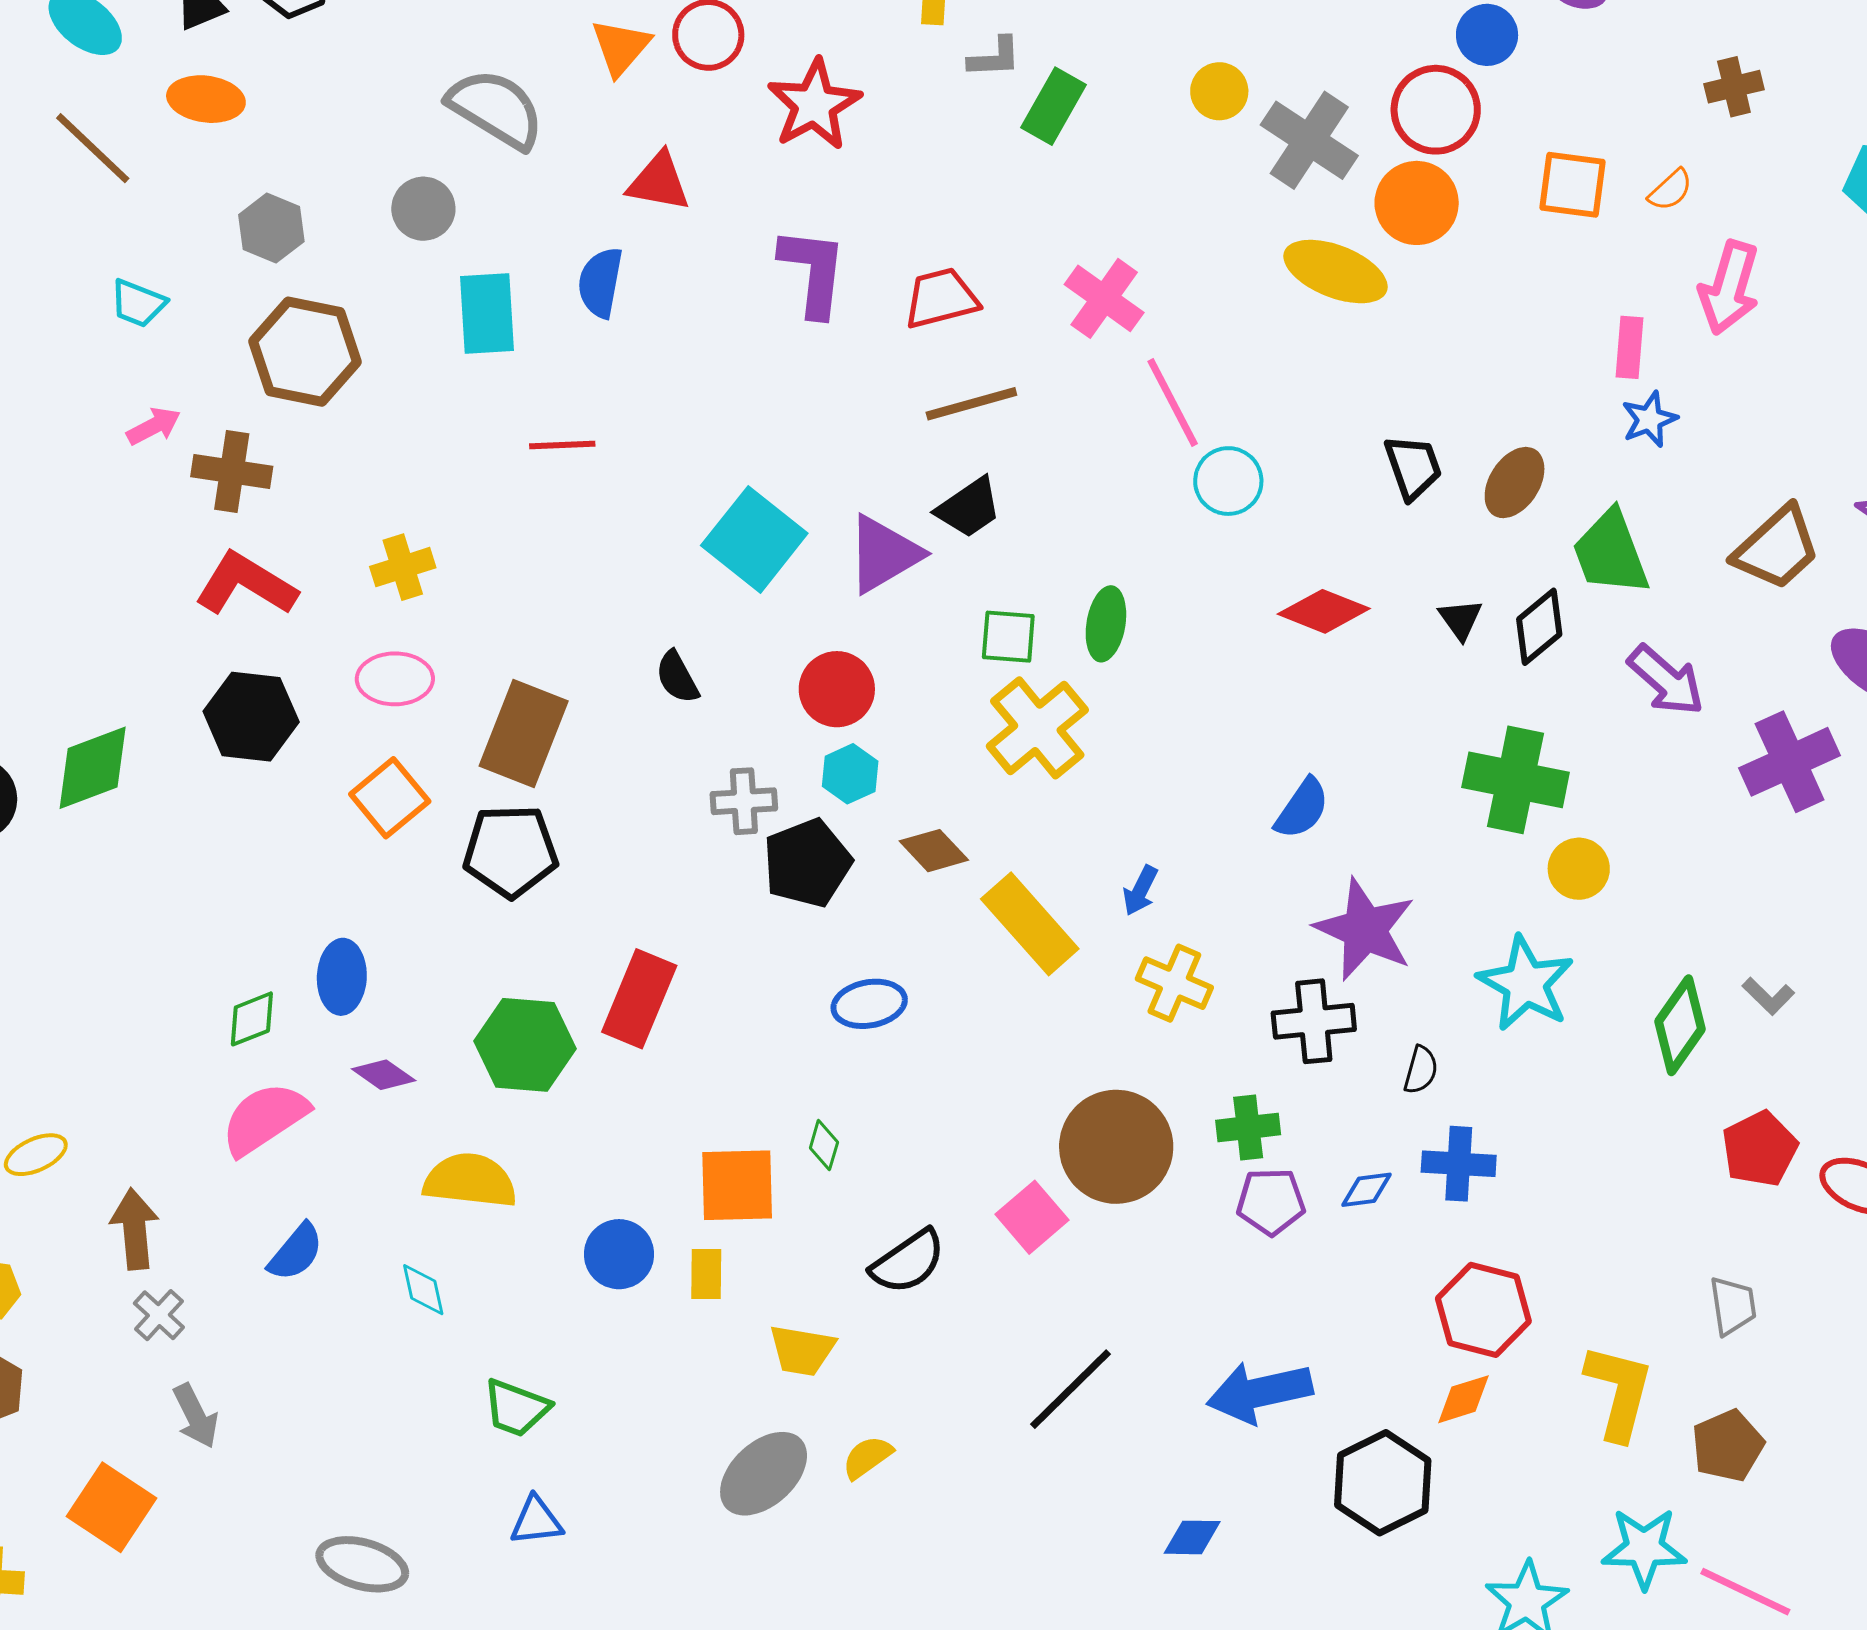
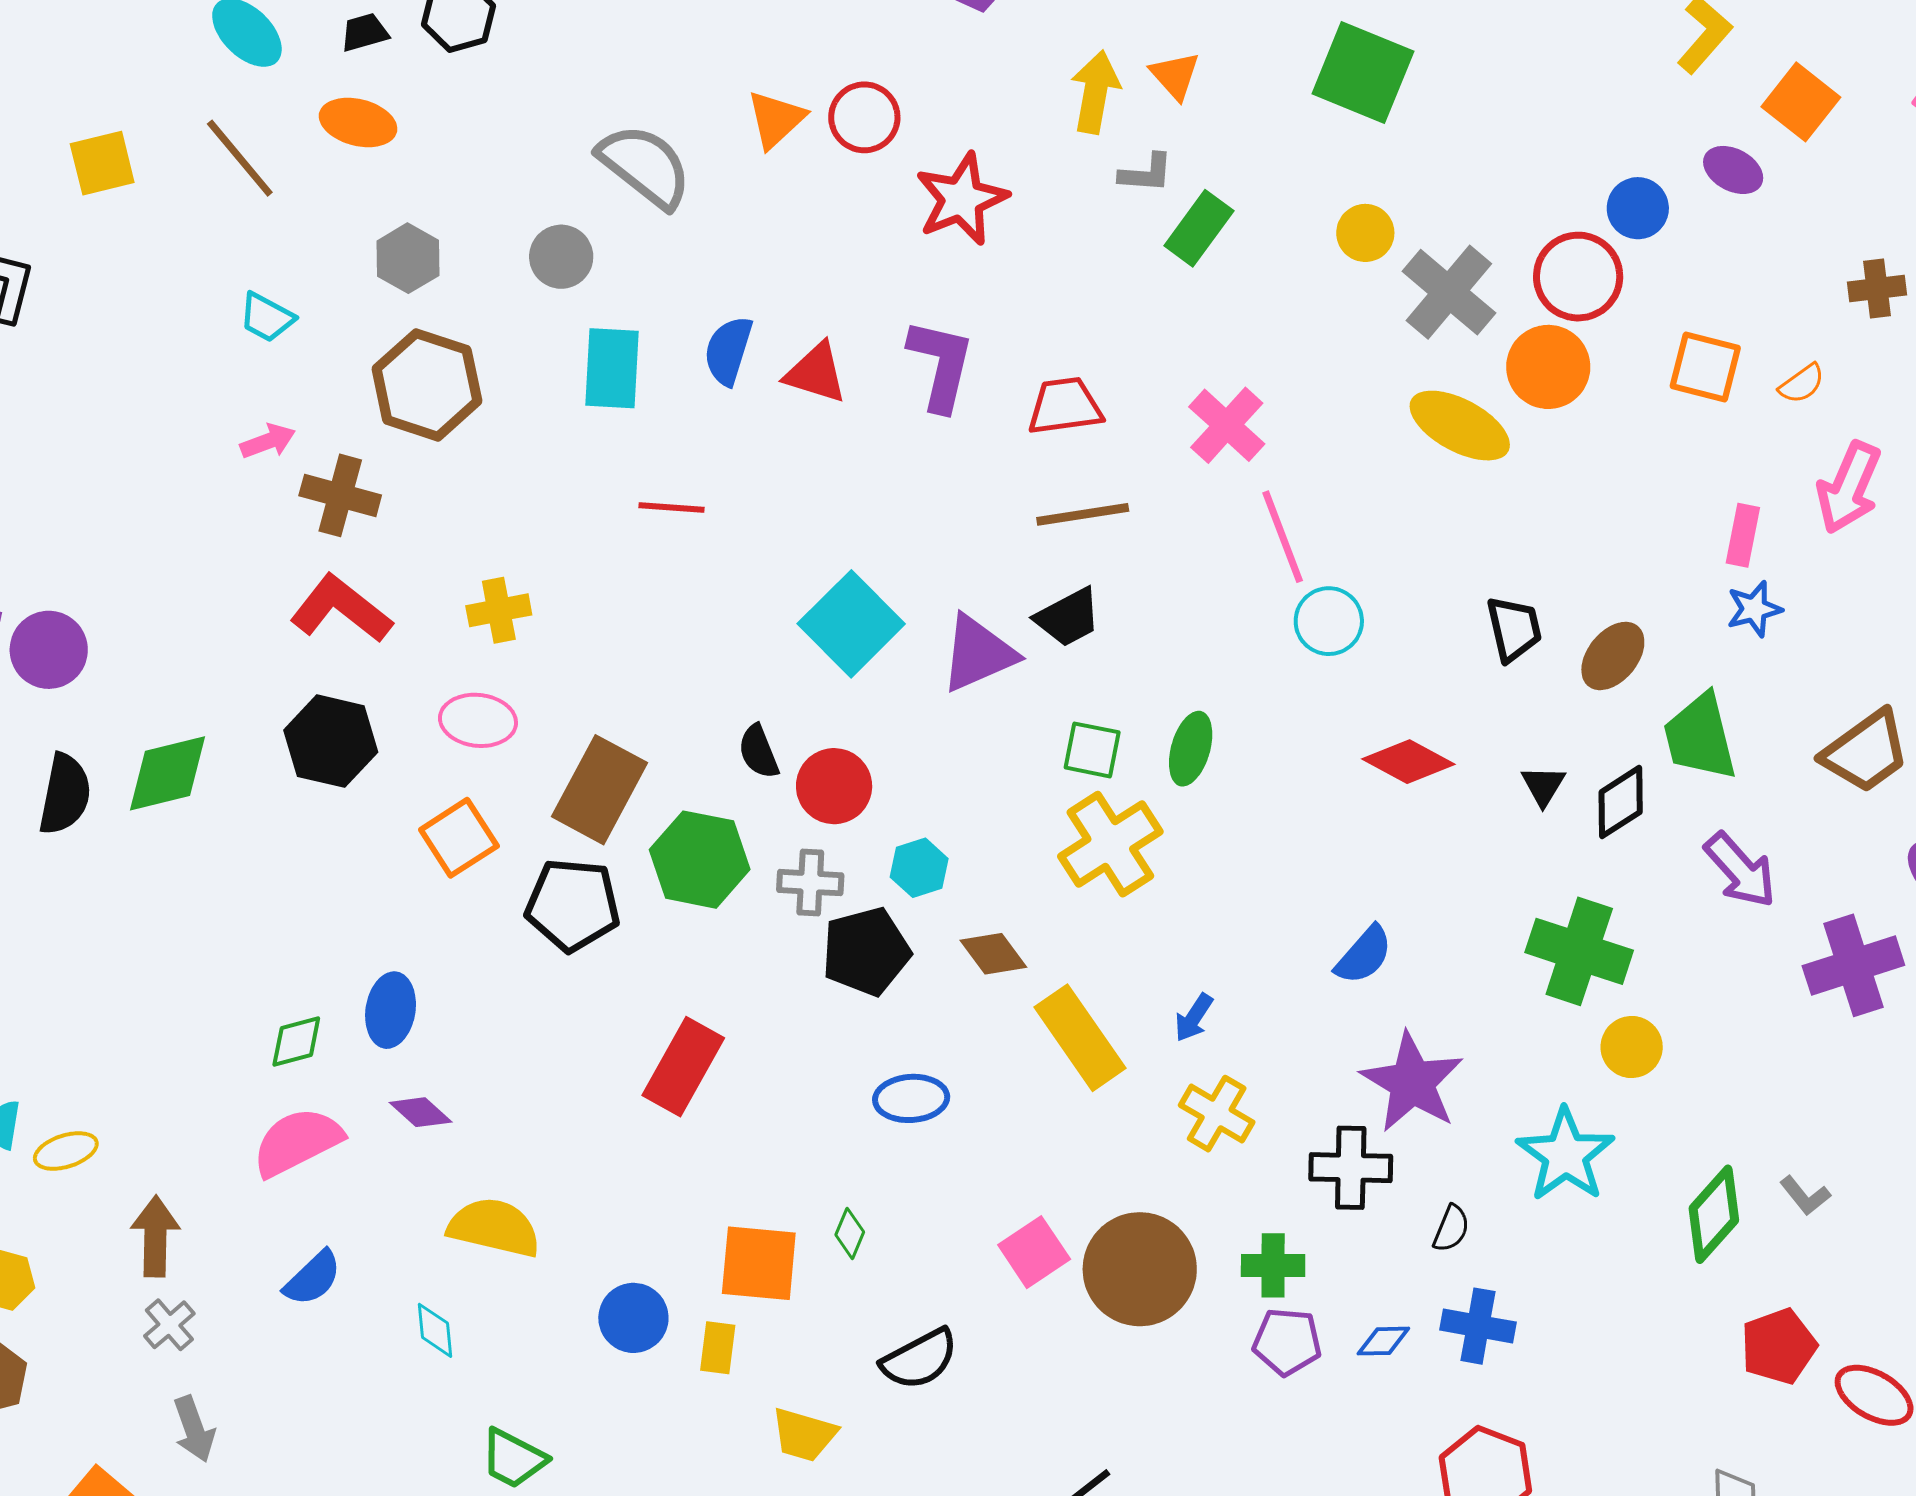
red triangle: (659, 182) -> (816, 373), moved
red circle: (837, 689) -> (834, 786), moved
green hexagon: (525, 1045) -> (700, 860), moved
pink square: (1032, 1217) -> (1034, 1252), moved

